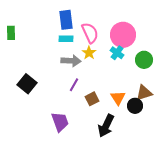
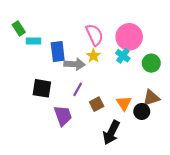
blue rectangle: (66, 20) -> (58, 52), moved
green rectangle: (11, 33) -> (19, 28), moved, turned -32
cyan rectangle: (66, 39) -> (33, 41), moved
black square: (27, 84) -> (42, 88), moved, turned -30
purple trapezoid: (60, 122) -> (63, 116), moved

